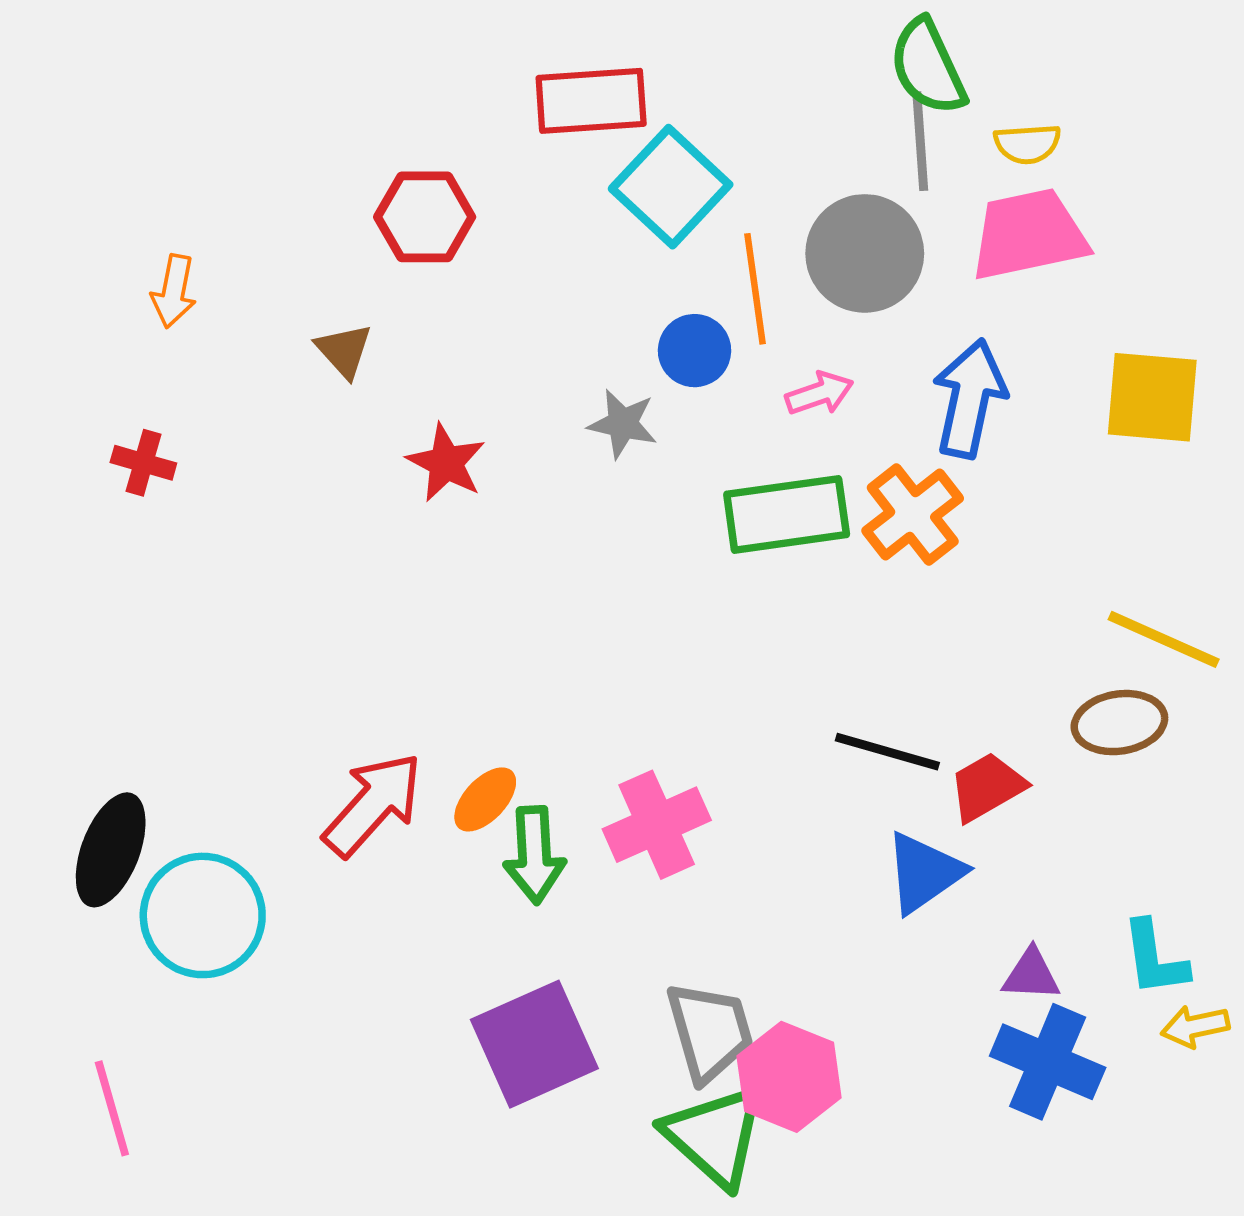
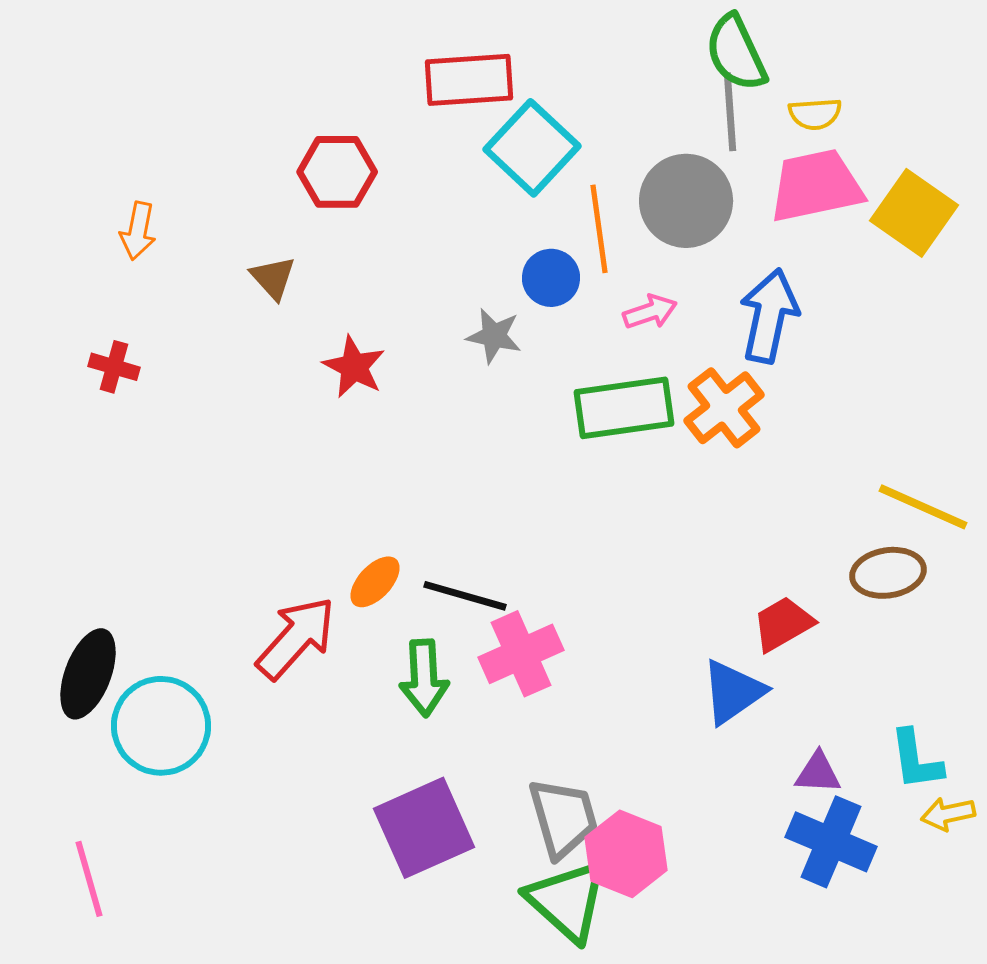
yellow square: (1152, 397) -> (914, 213), moved, turned 30
black line: (887, 752) -> (465, 596), moved
orange ellipse: (485, 799) -> (375, 582), moved

